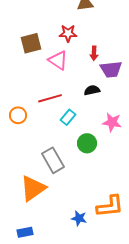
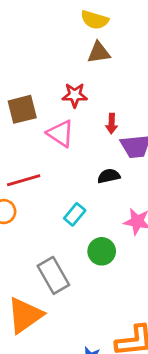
red line: (50, 98) -> (24, 180), moved

